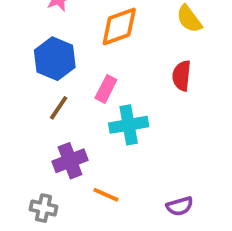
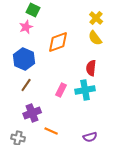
pink rectangle: (106, 89) -> (61, 90), moved
cyan cross: (129, 125) -> (85, 90), moved

